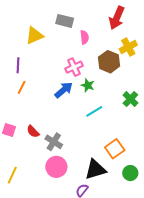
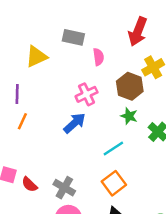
green star: (88, 85) -> (129, 116), moved
red semicircle: (33, 131) -> (29, 184), moved
orange square: (115, 149) -> (114, 183), moved

